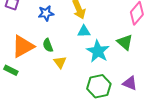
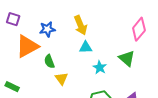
orange triangle: (23, 46) -> (27, 46), moved
cyan star: (98, 51) -> (100, 67), size x0.6

